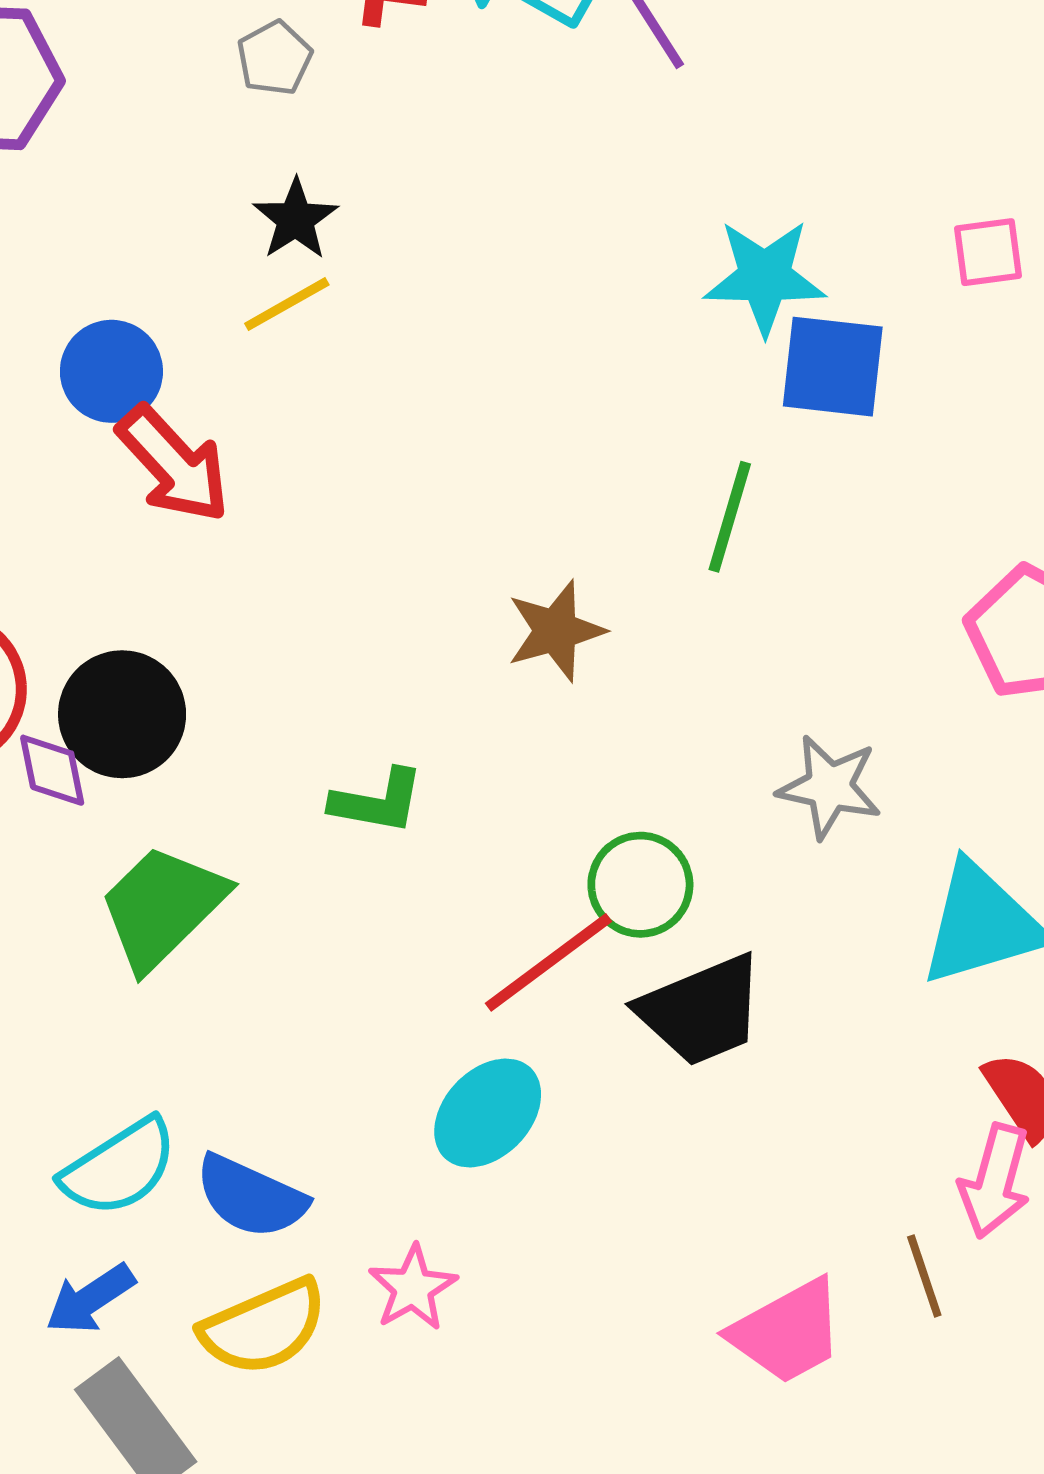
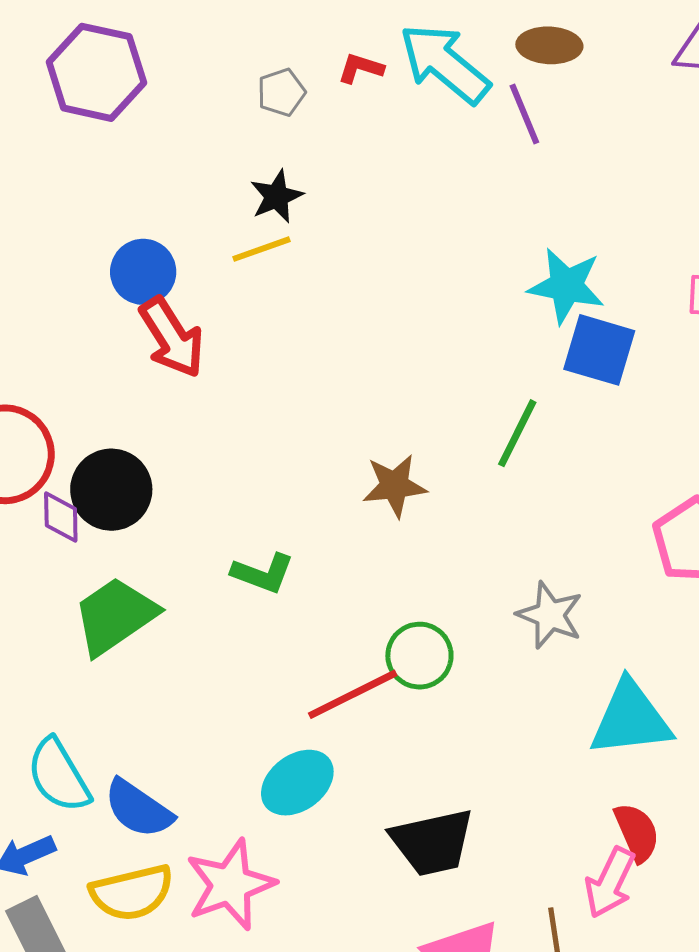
black trapezoid: (701, 1011) -> (432, 842), moved
cyan semicircle: (119, 1167) -> (59, 775), turned 82
pink star: (413, 1288) -> (230, 885), size x1.6

